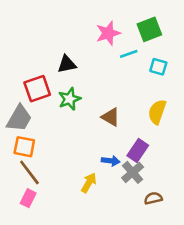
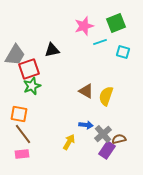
green star: (69, 99) -> (32, 86), moved
yellow semicircle: (157, 112) -> (106, 96), moved
gray trapezoid: (19, 118) -> (15, 55), moved
purple rectangle: (138, 151) -> (107, 150), moved
pink rectangle: (28, 198) -> (22, 154), turned 56
brown semicircle: (153, 198) -> (119, 139), moved

